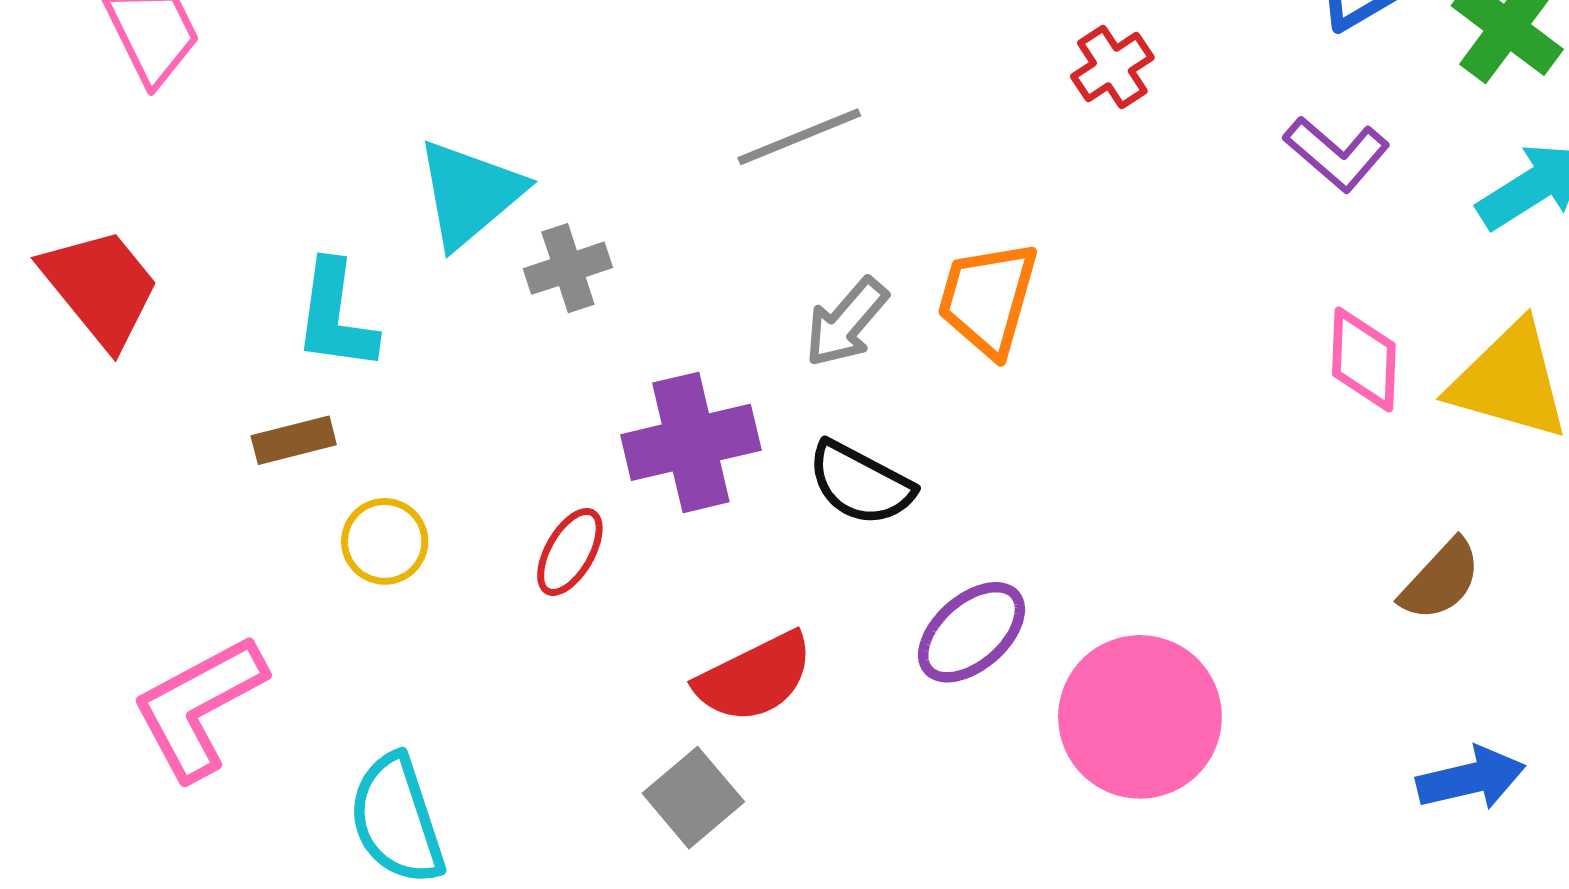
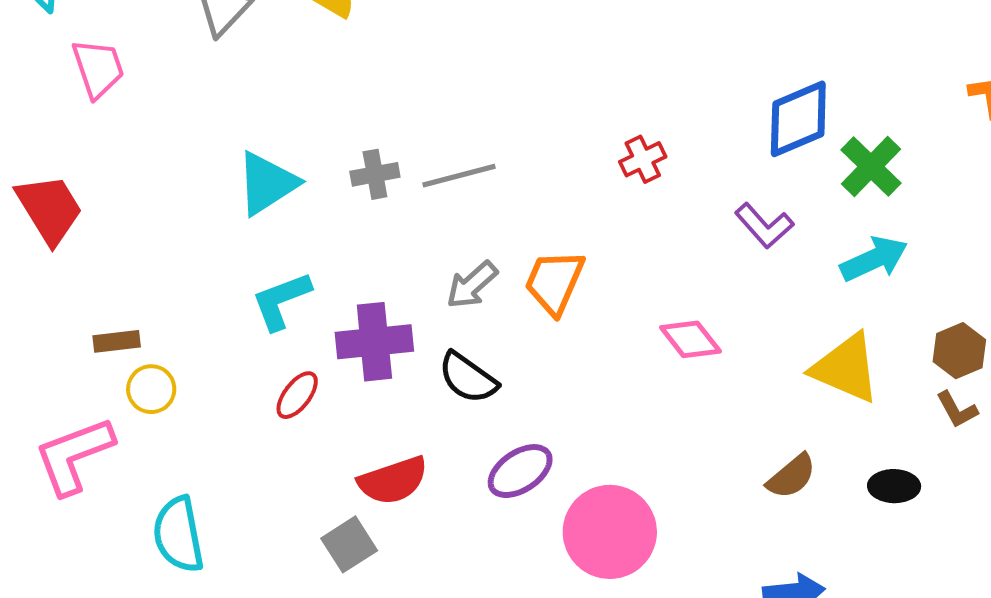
gray cross: (568, 268) -> (375, 174), moved
cyan L-shape: (335, 316) -> (281, 301), moved, turned 54
pink diamond: (1364, 360) -> (690, 339), moved, turned -48
brown rectangle: (294, 440) -> (117, 341), moved
yellow circle: (385, 541) -> (151, 389), moved

